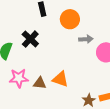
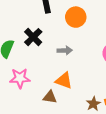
gray arrow: (86, 39) -> (65, 50), moved
brown triangle: (40, 83) -> (50, 97), moved

